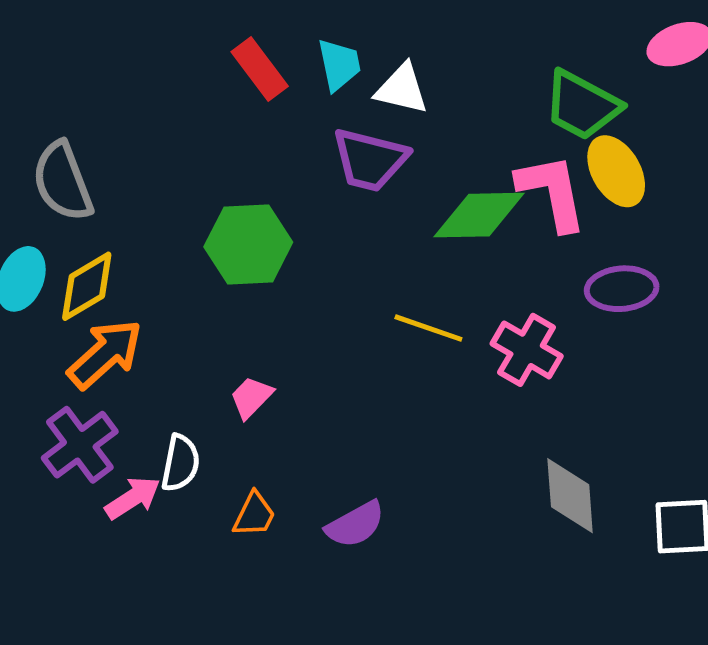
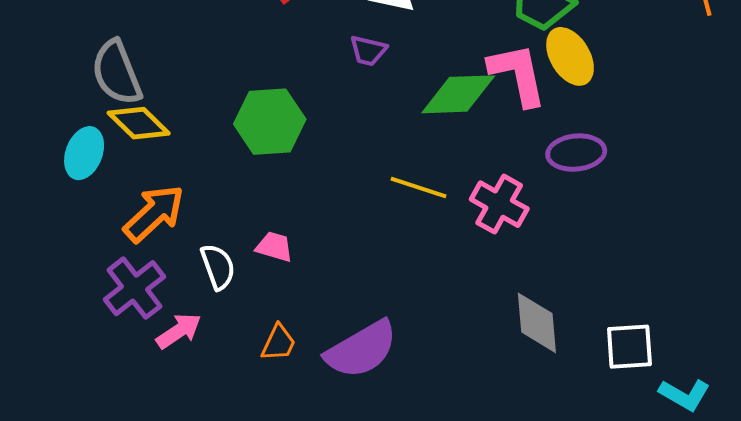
purple trapezoid: (370, 160) -> (368, 51), size x0.6
yellow diamond: (87, 286) -> (139, 123), moved, turned 76
pink trapezoid: (251, 397) -> (274, 247), turned 63
white semicircle: (180, 463) -> (218, 267), moved, turned -30
purple semicircle: (355, 524) -> (361, 349), size x1.5

